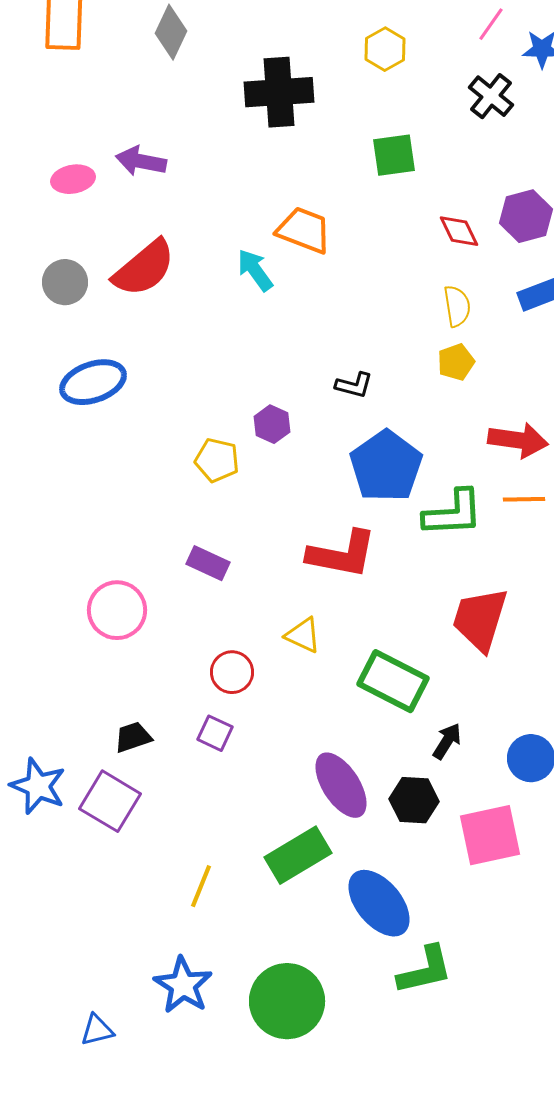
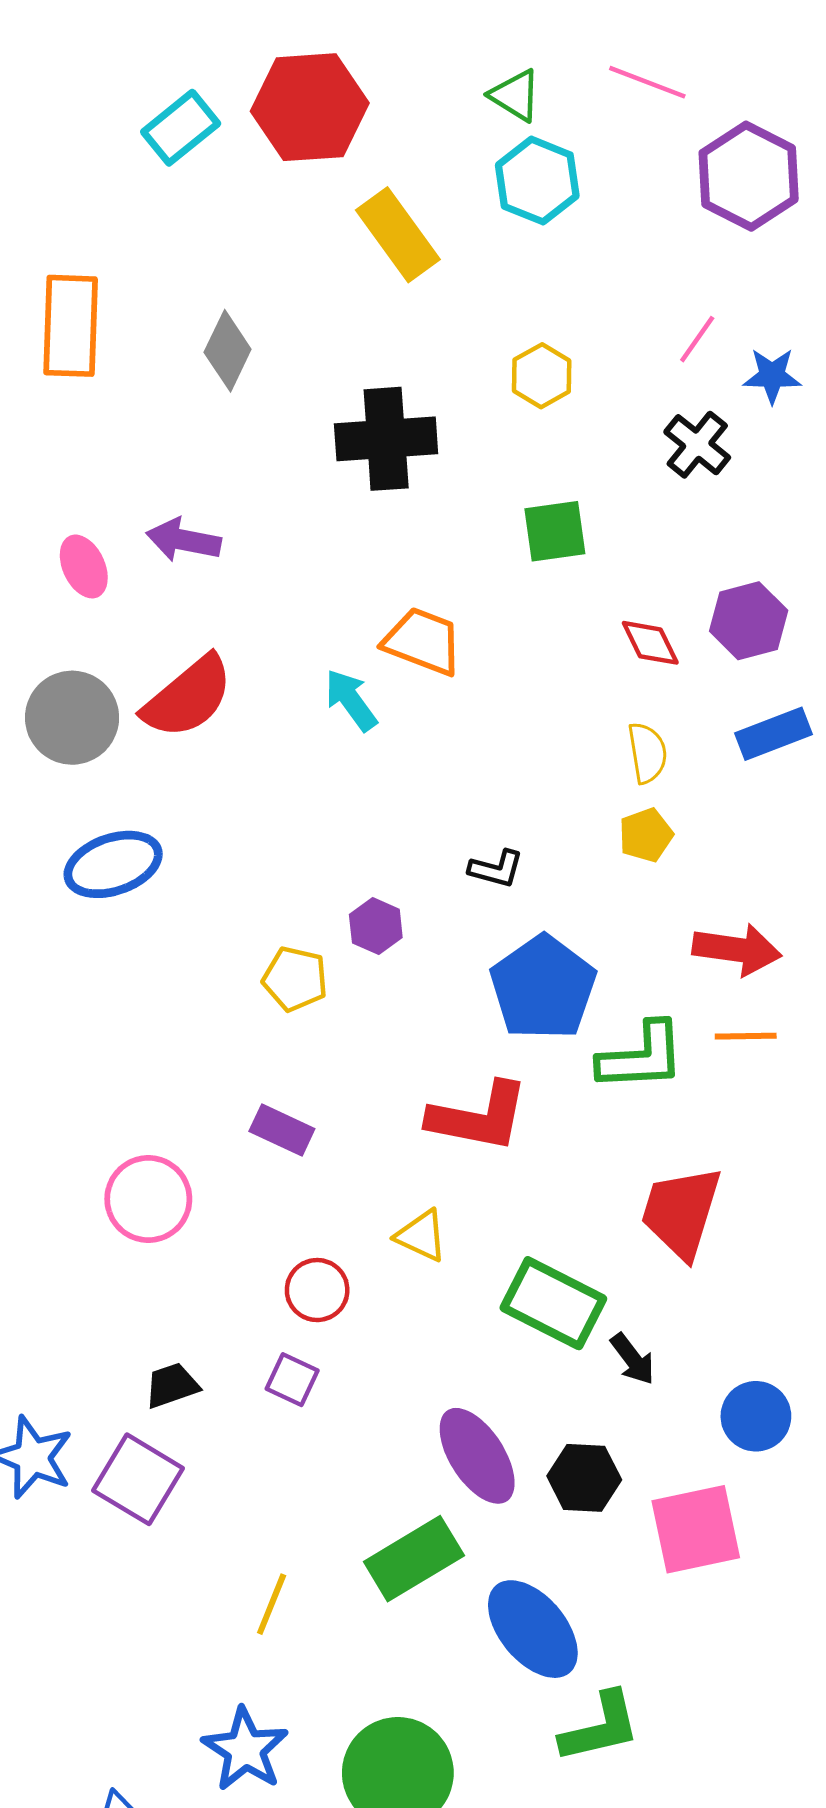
pink ellipse: (73, 179) -> (84, 566), turned 75
gray circle: (65, 282) -> (72, 718), size x1.4
black arrow: (447, 741) -> (633, 1359), moved, turned 111

